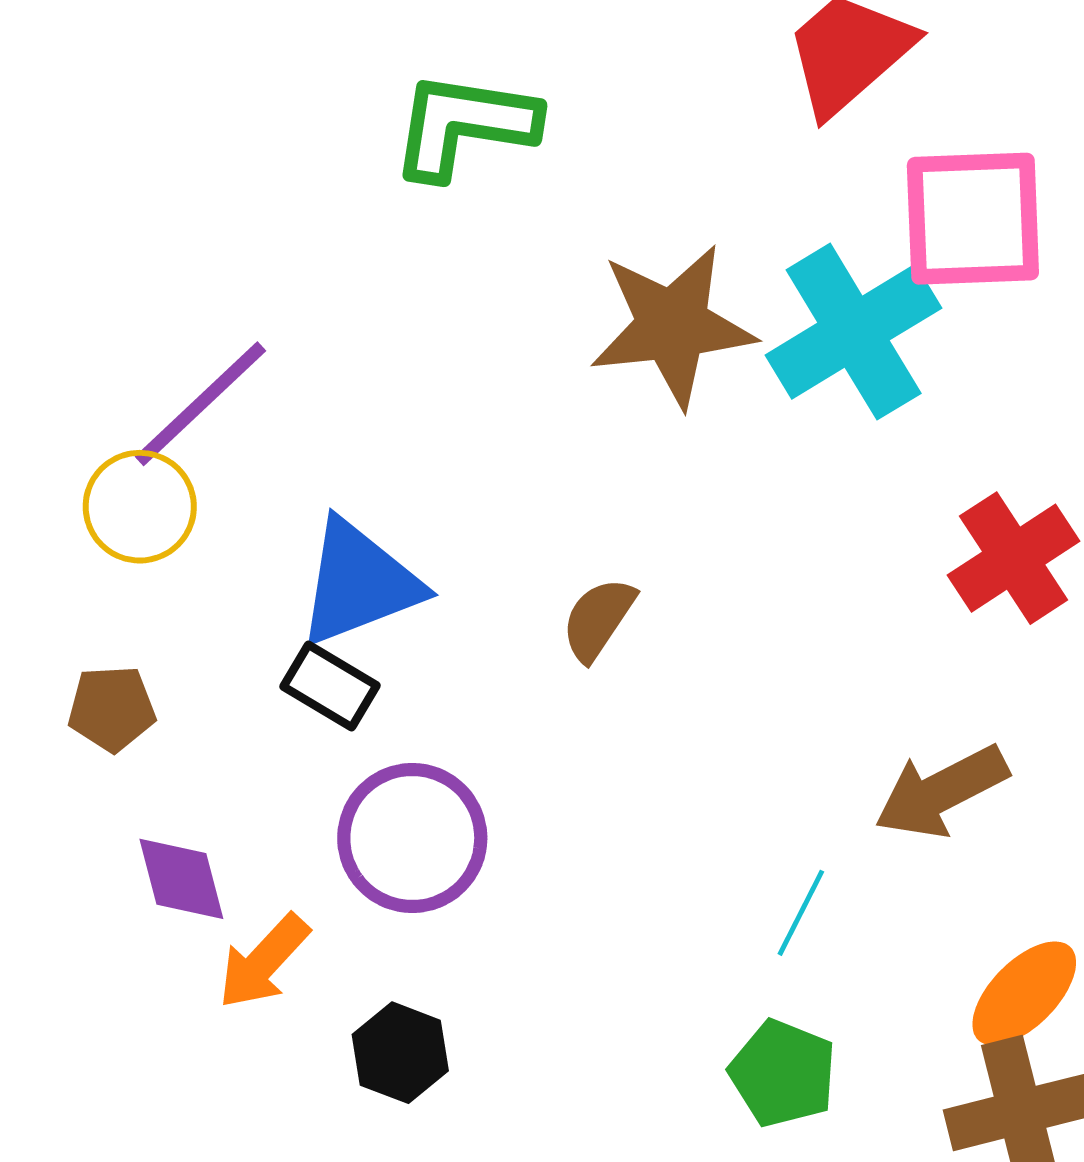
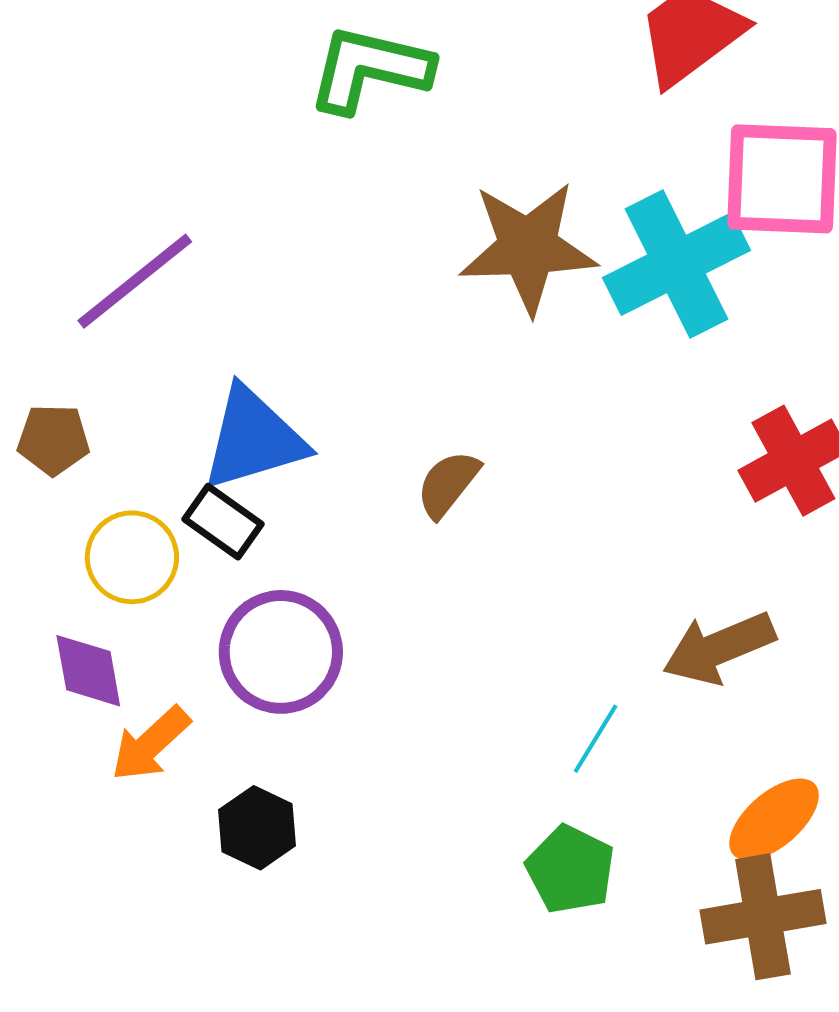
yellow circle: (140, 507) -> (132, 557), moved
brown pentagon: (112, 708) -> (53, 440), moved

